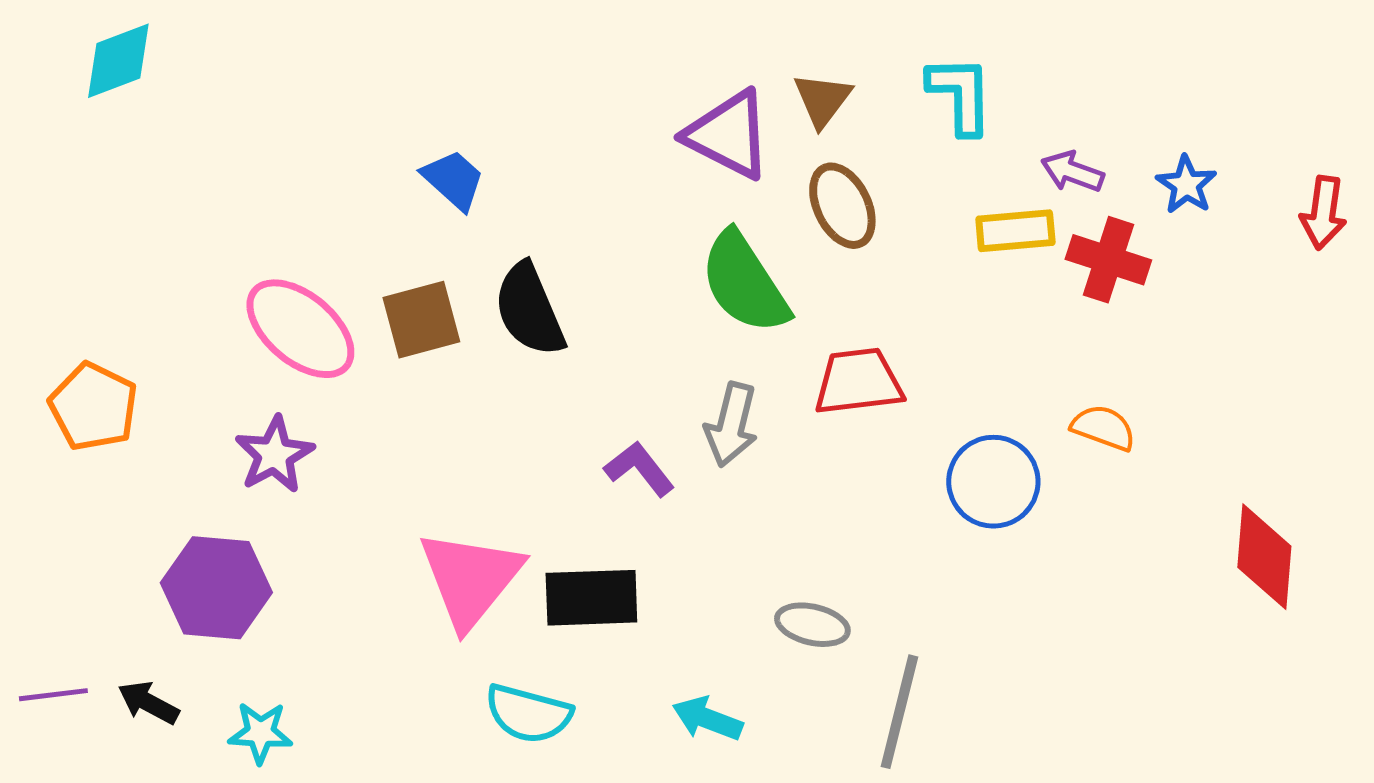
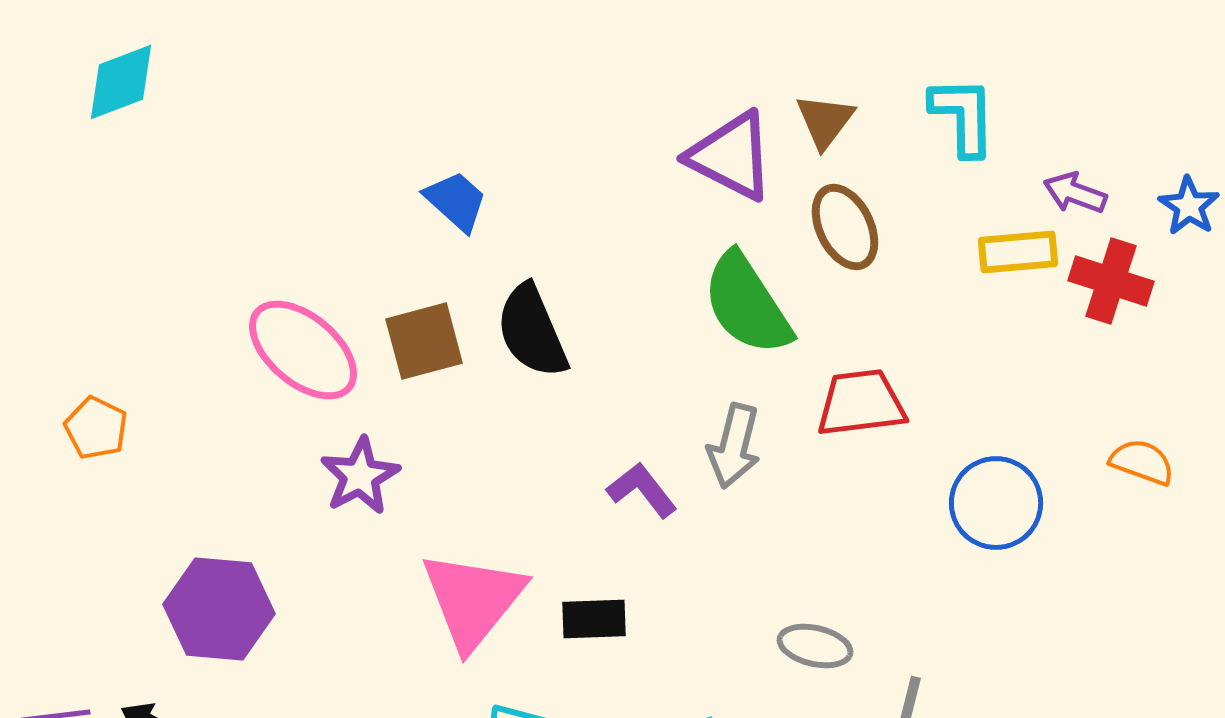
orange pentagon: (93, 407) -> (96, 428), size x0.7
orange semicircle: (1103, 428) -> (1142, 462), moved
purple star: (274, 455) -> (360, 476), moved
black rectangle: (591, 598) -> (594, 619), size x0.7

